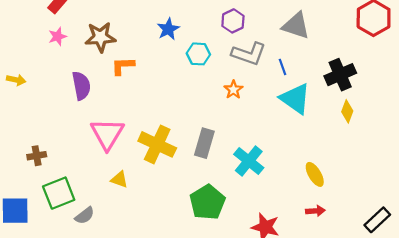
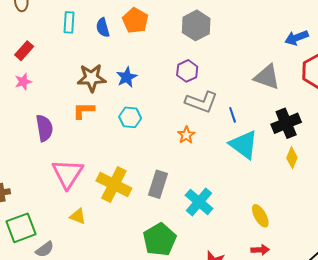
gray triangle: (296, 26) -> (267, 77), moved
brown star: (100, 37) -> (92, 78), moved
cyan hexagon: (198, 54) -> (130, 117), moved

